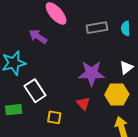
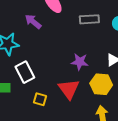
purple star: (92, 73) -> (80, 62), size x0.7
red triangle: (83, 103) -> (69, 89), size x1.6

